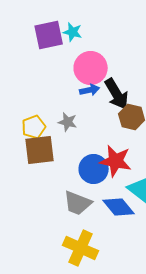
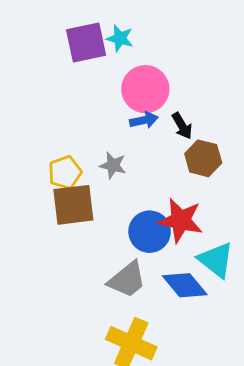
black arrow: (117, 94) -> (182, 126), size x0.6
gray trapezoid: (78, 203) -> (127, 280), turned -60

